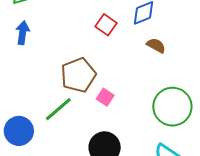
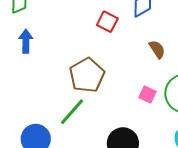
brown semicircle: (156, 45) -> (157, 49), moved, turned 36
pink square: (105, 97) -> (147, 95), moved

